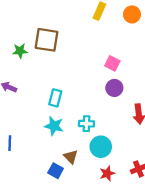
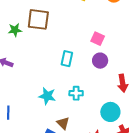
cyan rectangle: (55, 98) -> (67, 59), moved
cyan circle: (101, 147) -> (110, 112), moved

